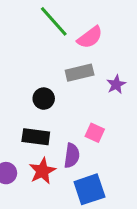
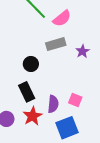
pink square: (95, 133) -> (75, 100), moved
black rectangle: (36, 137) -> (27, 92), turned 60

